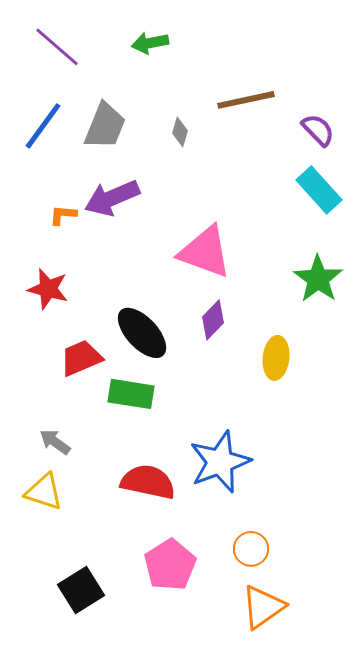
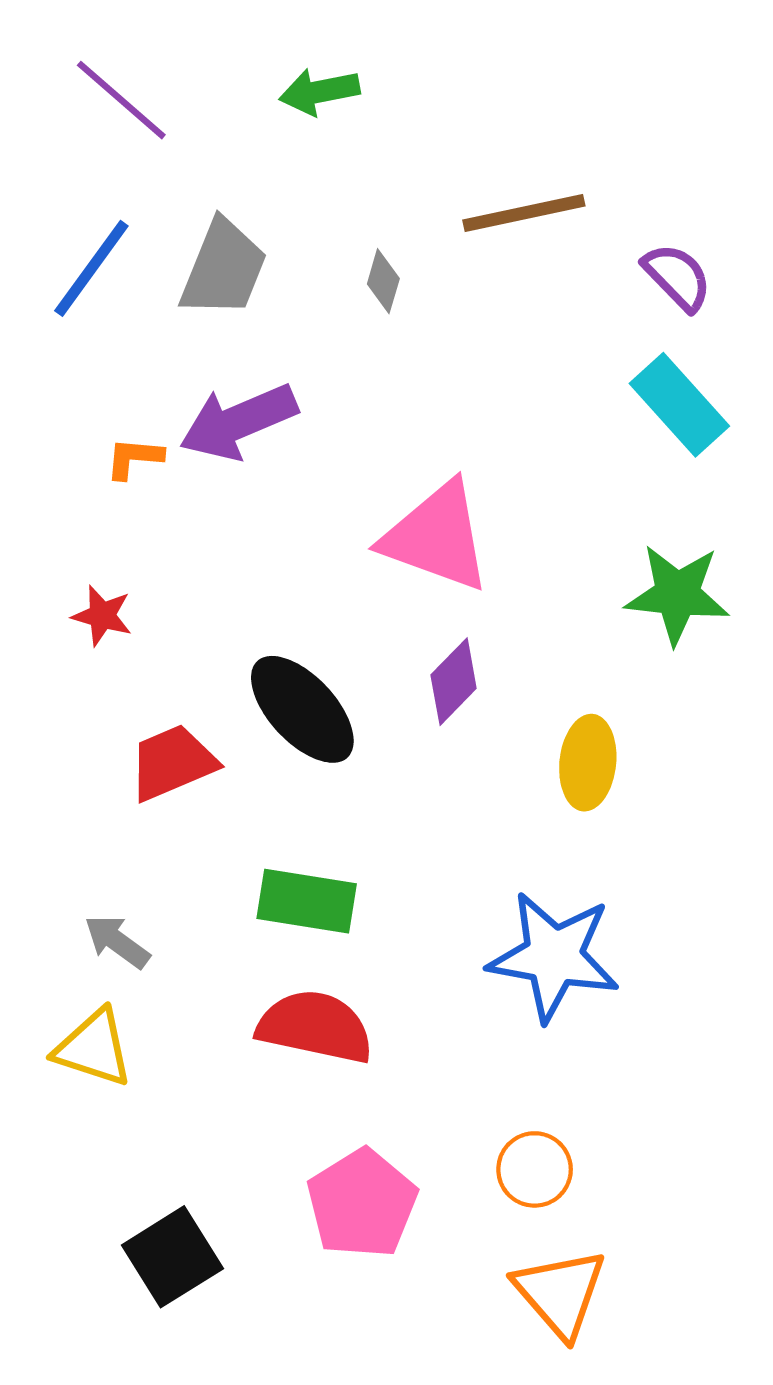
green star: (318, 279) -> (677, 594), turned -30
red star: (48, 289) -> (102, 616), size x0.7
green rectangle: (131, 394) -> (307, 901), moved
blue star: (220, 462) -> (554, 956), moved, turned 30
orange triangle: (263, 607) -> (560, 1293), turned -36

